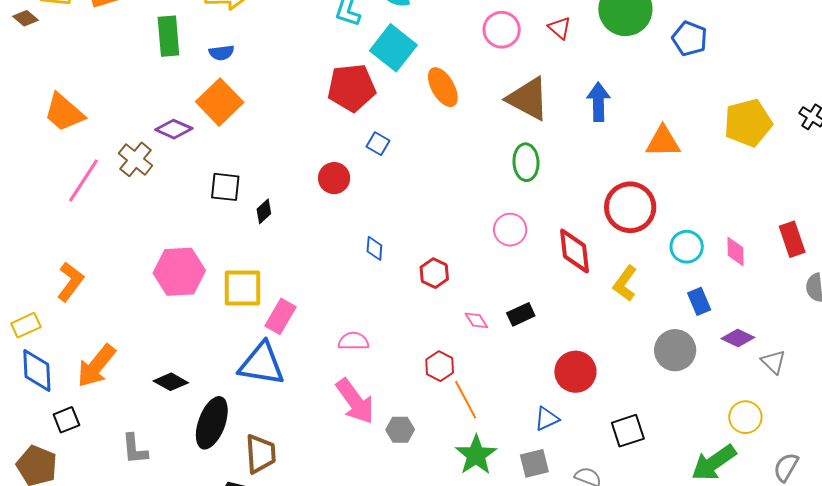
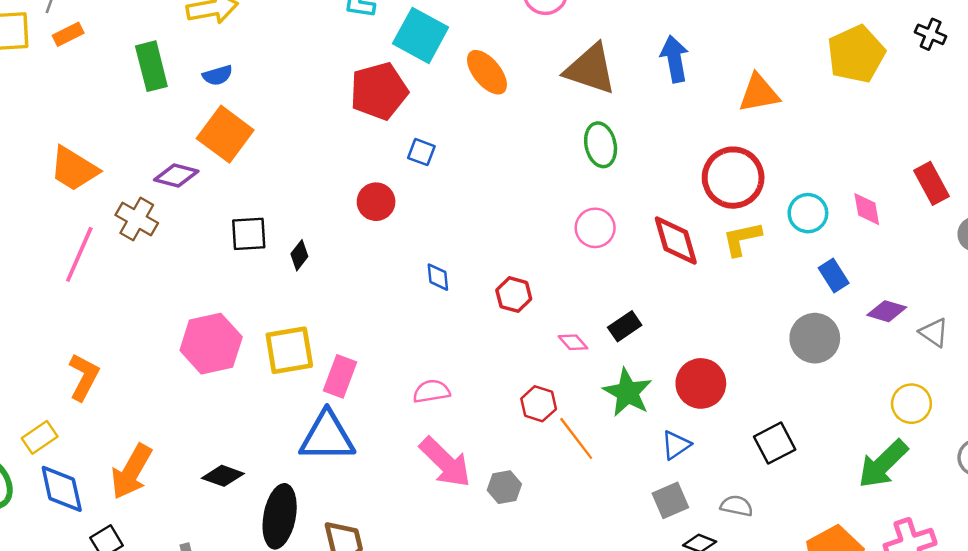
orange trapezoid: (64, 113) -> (74, 169), moved
yellow L-shape: (625, 283) -> (742, 239), moved, turned 51
green star: (476, 455) -> (628, 392), moved

